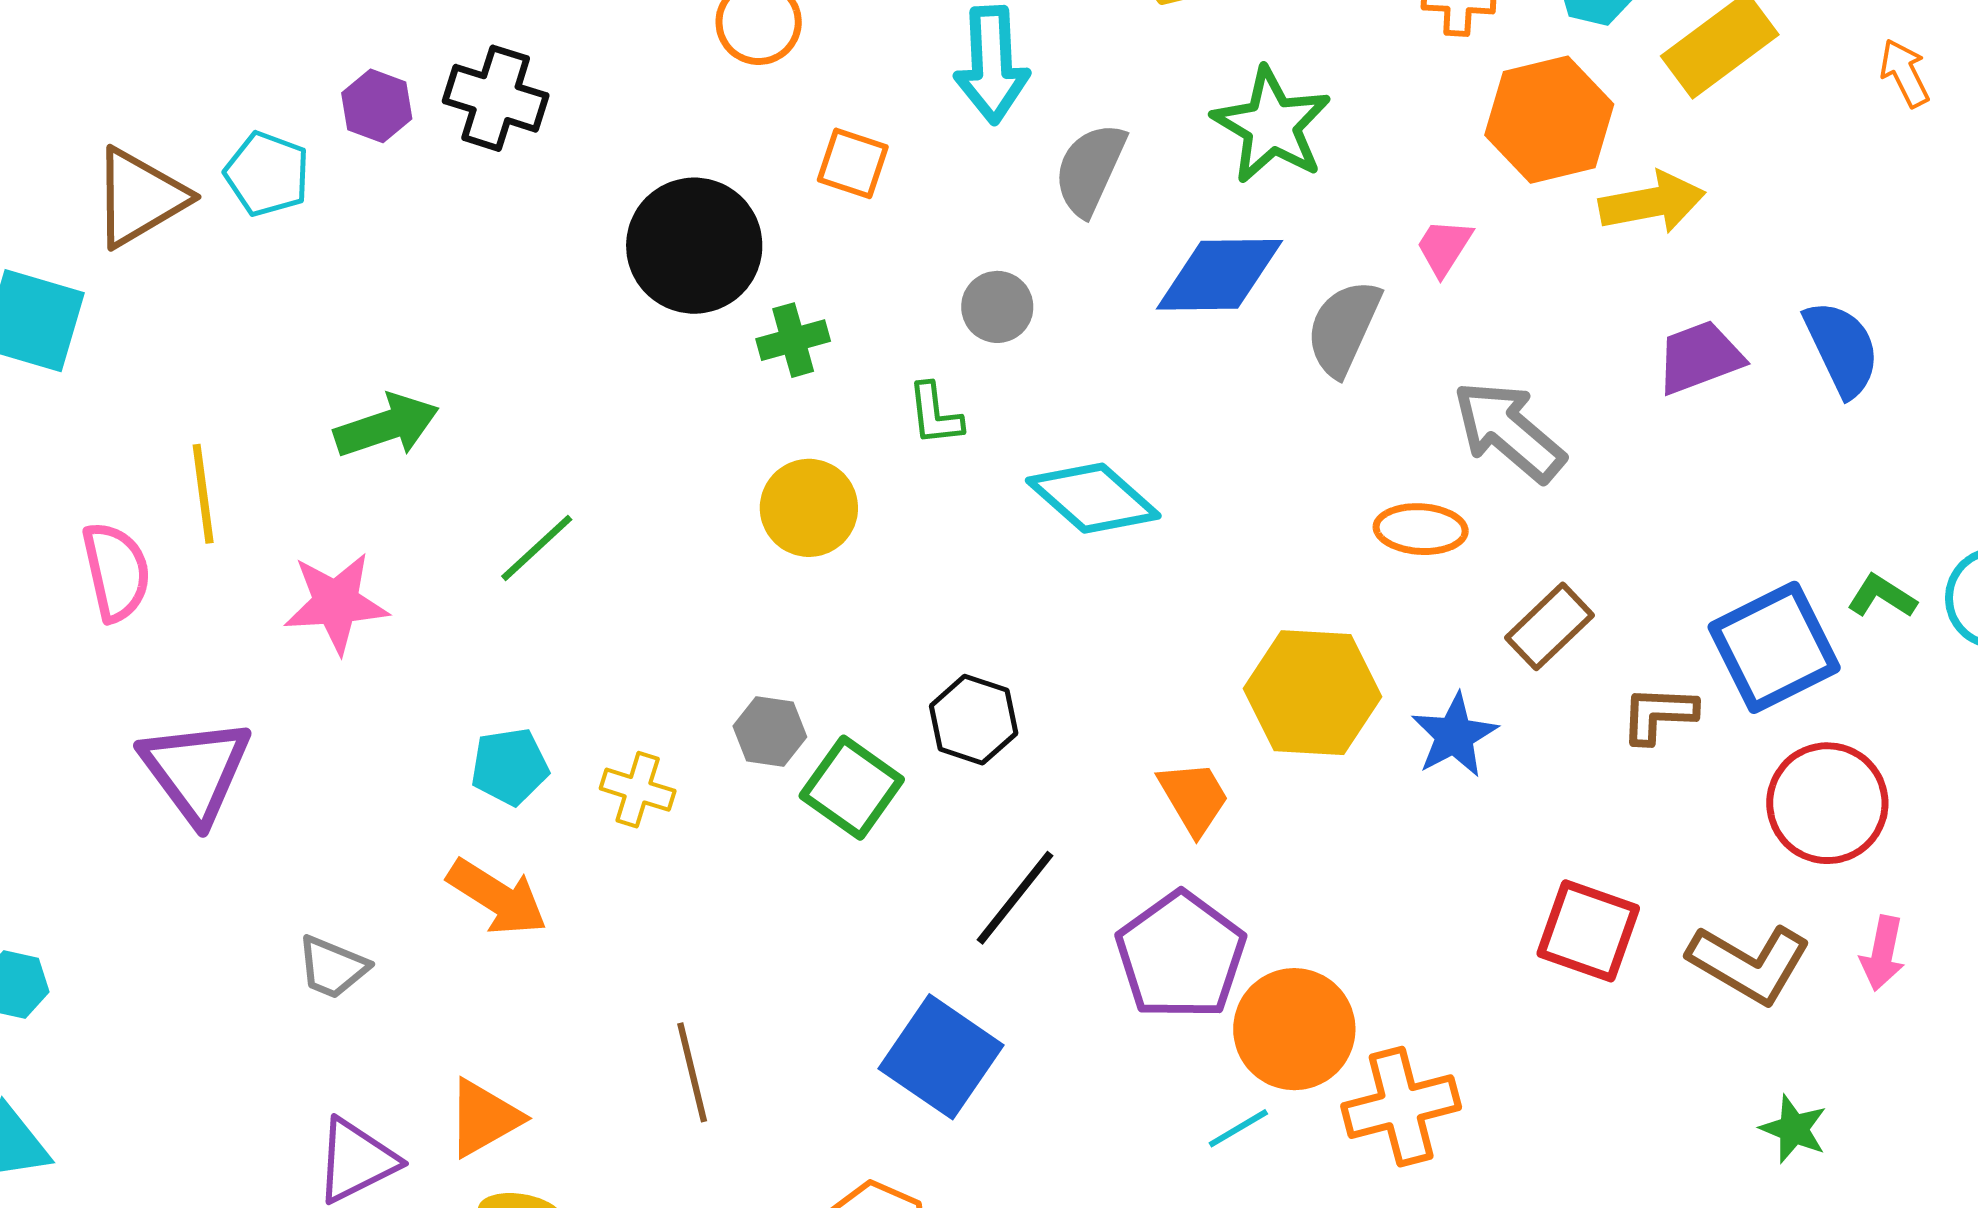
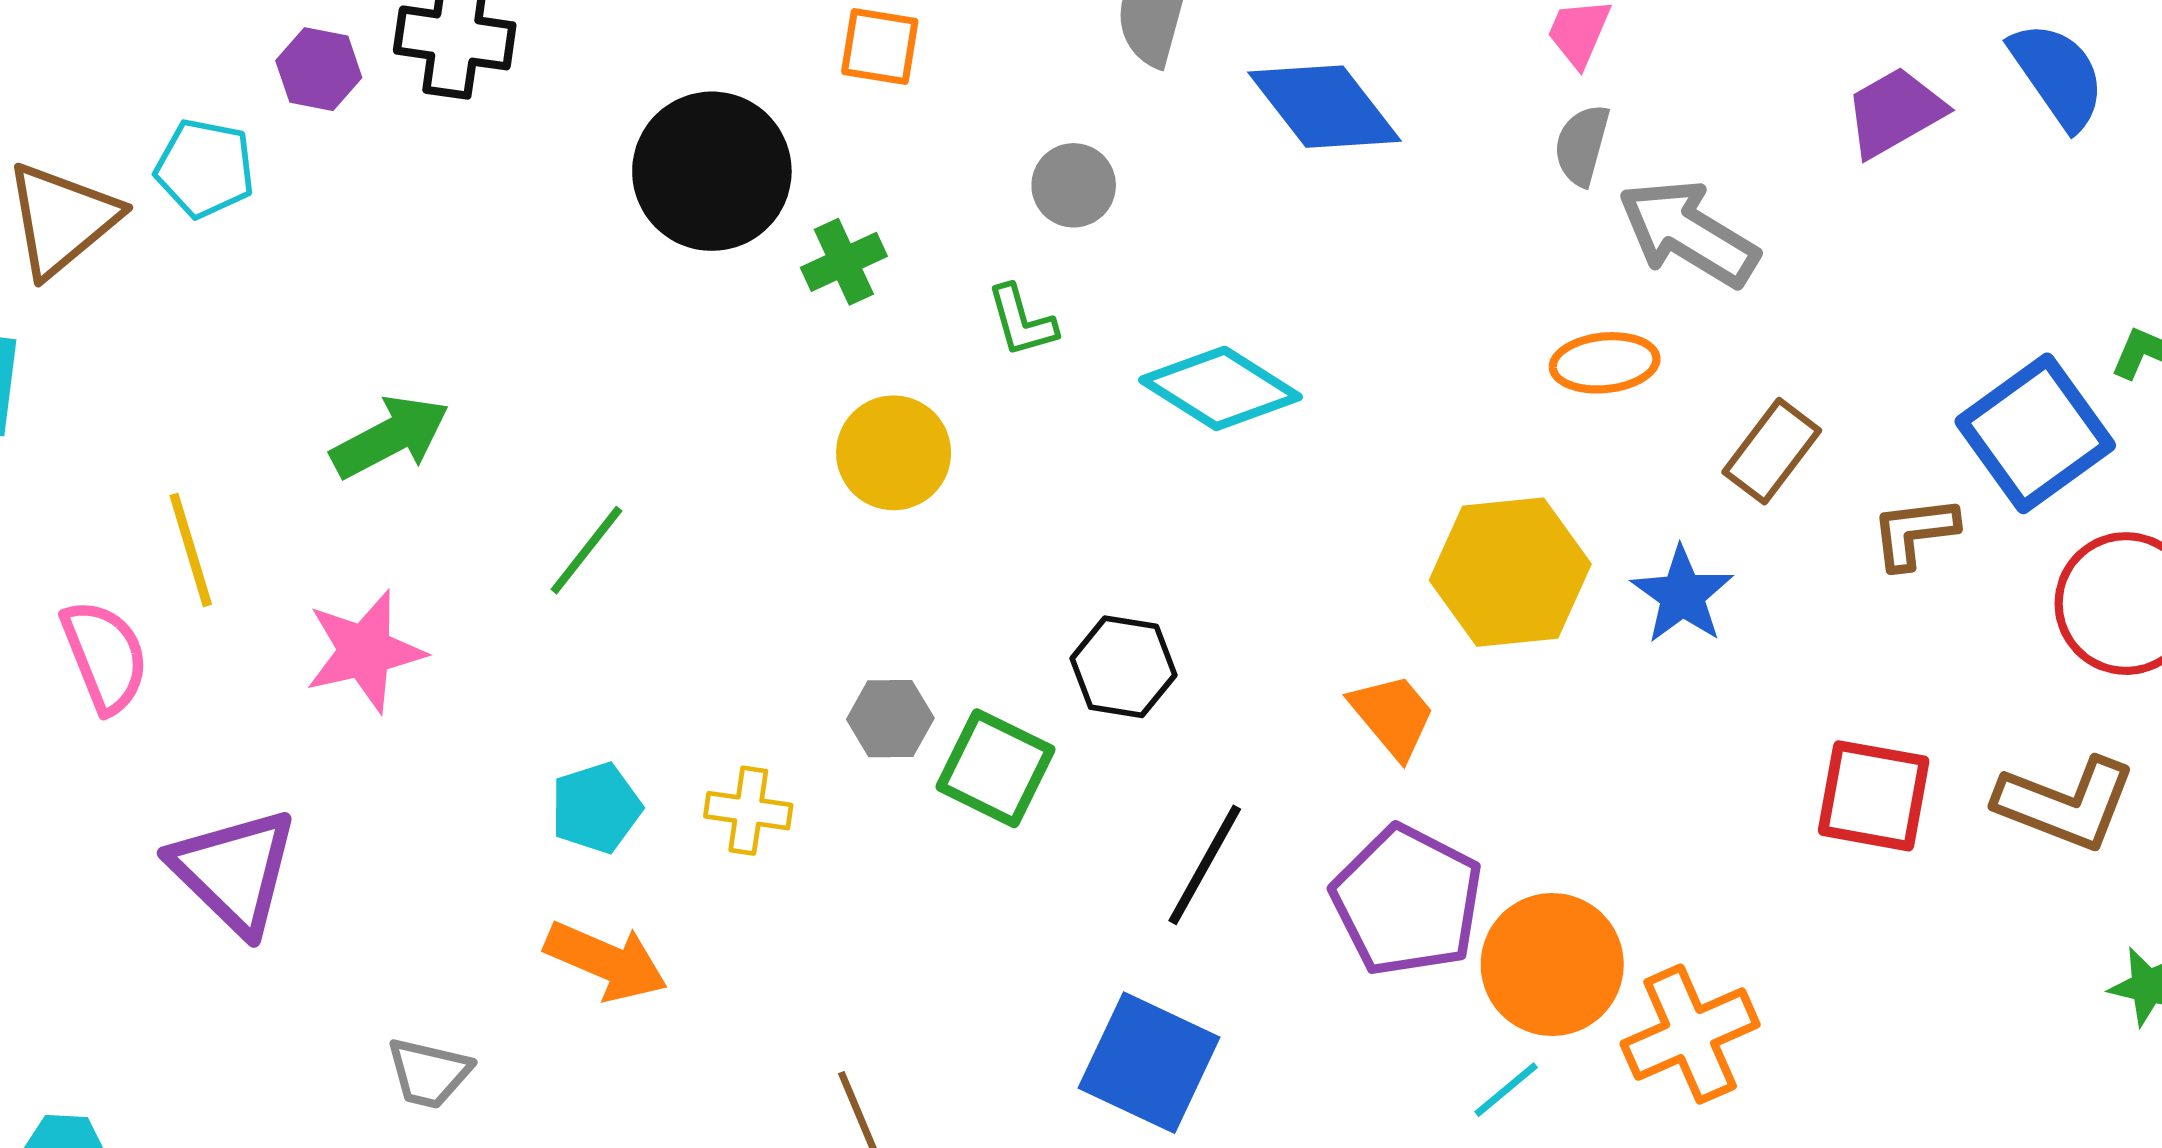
blue diamond: (1219, 275) -> (1324, 107), turned 62
gray semicircle: (1344, 328) -> (1582, 145), moved, size x0.7

